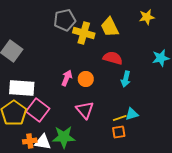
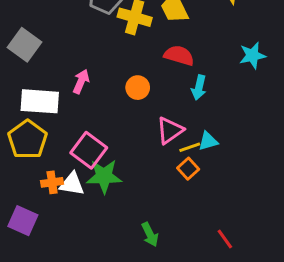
pink arrow: (67, 78) -> (81, 81), moved
pink square: (38, 110) -> (89, 150), moved
pink triangle: (85, 110) -> (170, 130), moved, turned 36
orange square: (119, 132) -> (188, 169), turned -32

